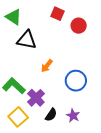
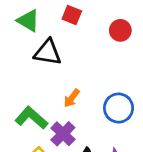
red square: (58, 14) -> (72, 15), moved
orange arrow: (47, 66) -> (72, 98), moved

